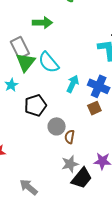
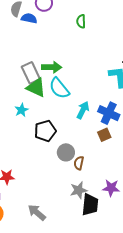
green arrow: (42, 23) -> (52, 67), moved
green triangle: (26, 62) -> (36, 88), turned -45
black trapezoid: (82, 178) -> (90, 205), turned -35

